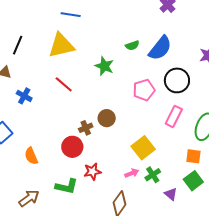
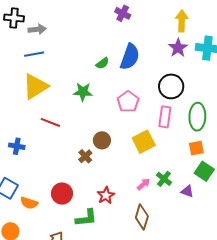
black circle: (177, 80) -> (171, 86), moved
red circle: (72, 147) -> (62, 194), moved
yellow square: (143, 148) -> (144, 142), moved, turned 30
orange semicircle: (31, 156) -> (29, 203), moved, turned -30

